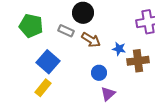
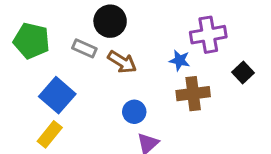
blue star: (119, 49) -> (180, 60), moved

